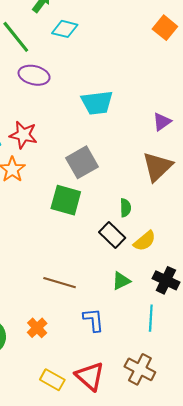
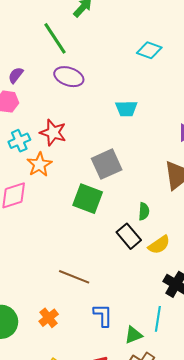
cyan diamond: (65, 29) -> (149, 50), moved
cyan trapezoid: (97, 103) -> (126, 109), size x0.7
green triangle: (121, 281) -> (133, 335), moved

